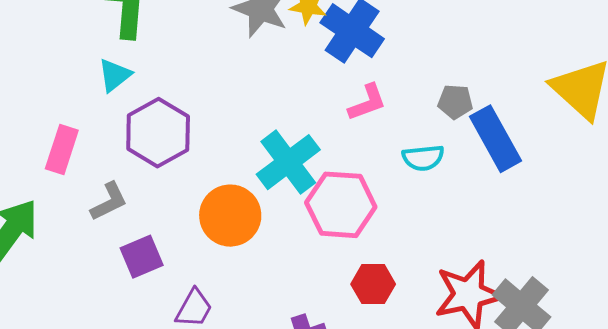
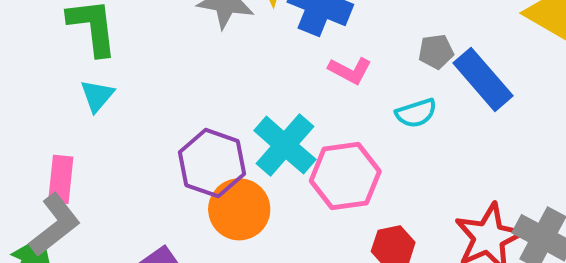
pink L-shape: (367, 102) -> (350, 70), turned 60
purple hexagon: (158, 133) -> (212, 163), moved
gray L-shape: (109, 202) -> (55, 225), moved, size x1.5

